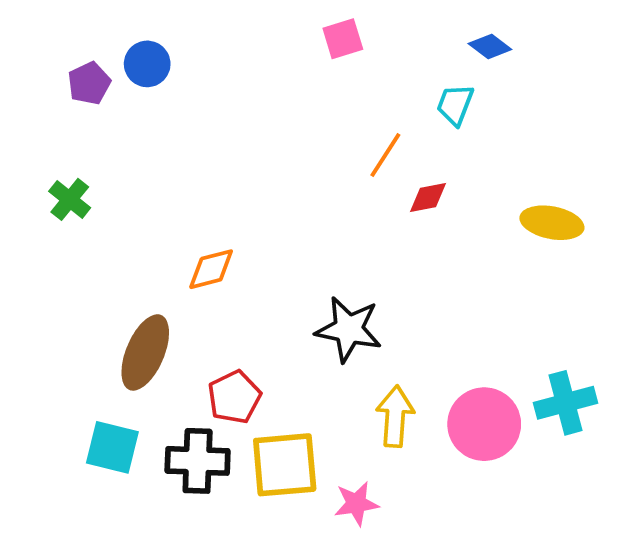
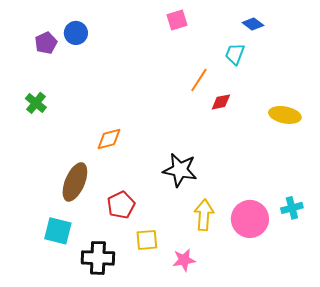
cyan cross: (566, 403) -> (292, 208), size x0.7
black cross: (198, 461) -> (98, 258), moved
yellow square: (285, 465) -> (147, 240), size x0.6

